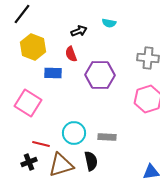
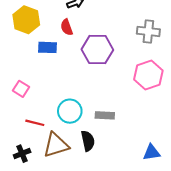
pink square: (28, 103) -> (21, 89), moved, size x0.6
black cross: (29, 162) -> (22, 154), moved

